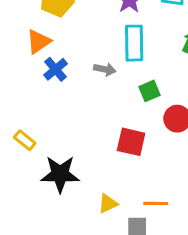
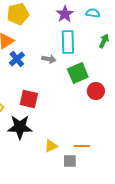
green square: (150, 91) -> (78, 73), size x1.5
red square: (131, 142) -> (29, 99), moved

